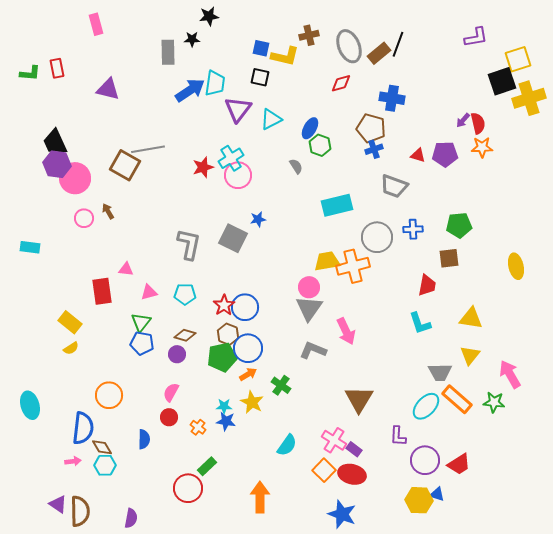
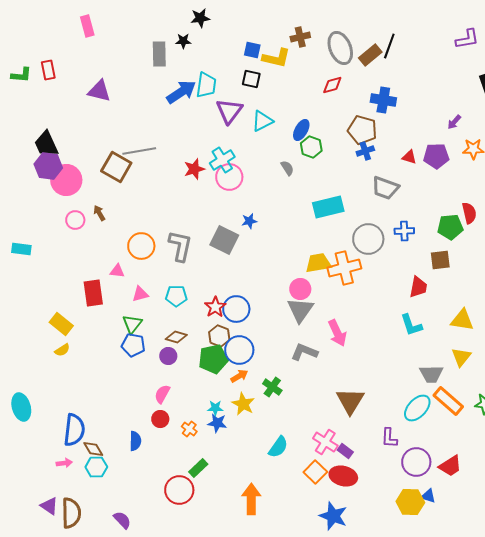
red semicircle: (478, 123) -> (469, 213), moved
orange circle: (109, 395) -> (141, 246), moved
purple semicircle: (131, 518) -> (122, 520), turned -54

